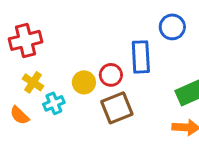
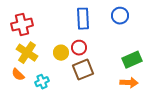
blue rectangle: (141, 57) -> (83, 19), moved
yellow cross: (33, 82) -> (27, 53), size x1.5
cyan cross: (54, 103) -> (42, 82), moved

